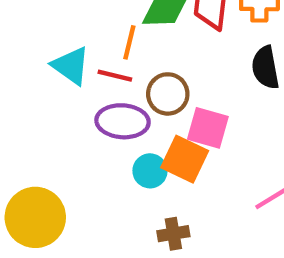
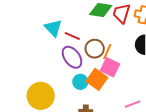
orange line: (129, 42) -> (107, 52), moved
purple ellipse: (123, 121) -> (72, 57), turned 40
yellow circle: (35, 217) -> (41, 96), moved

